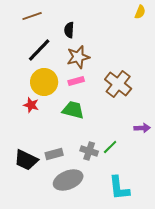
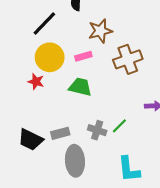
brown star: (78, 57) -> (100, 31), moved
brown cross: (118, 84) -> (128, 59), turned 32
gray ellipse: (68, 180) -> (75, 161), turned -72

